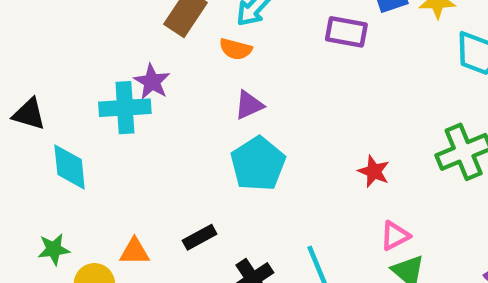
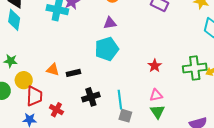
cyan diamond: (70, 167) -> (14, 20), moved
orange triangle: (134, 252) -> (53, 70), moved

